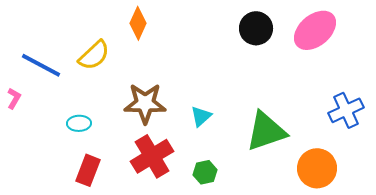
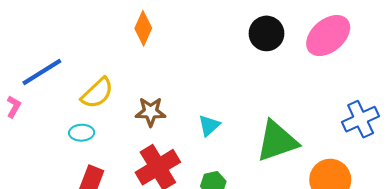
yellow semicircle: (94, 55) -> (97, 93), moved
blue line: (41, 65) -> (42, 72), turned -60
brown star: (145, 103) -> (151, 112), size x0.7

